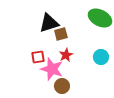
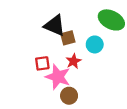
black triangle: (49, 23) -> (55, 26), turned 40
cyan circle: (101, 57) -> (95, 44), moved

